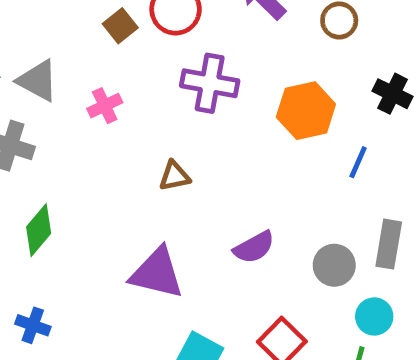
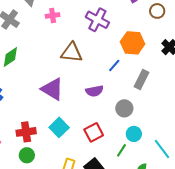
blue line: (358, 162) -> (114, 66), moved
brown triangle: (174, 176) -> (72, 52), size x1.6
gray rectangle: (389, 244) -> (142, 79), moved

